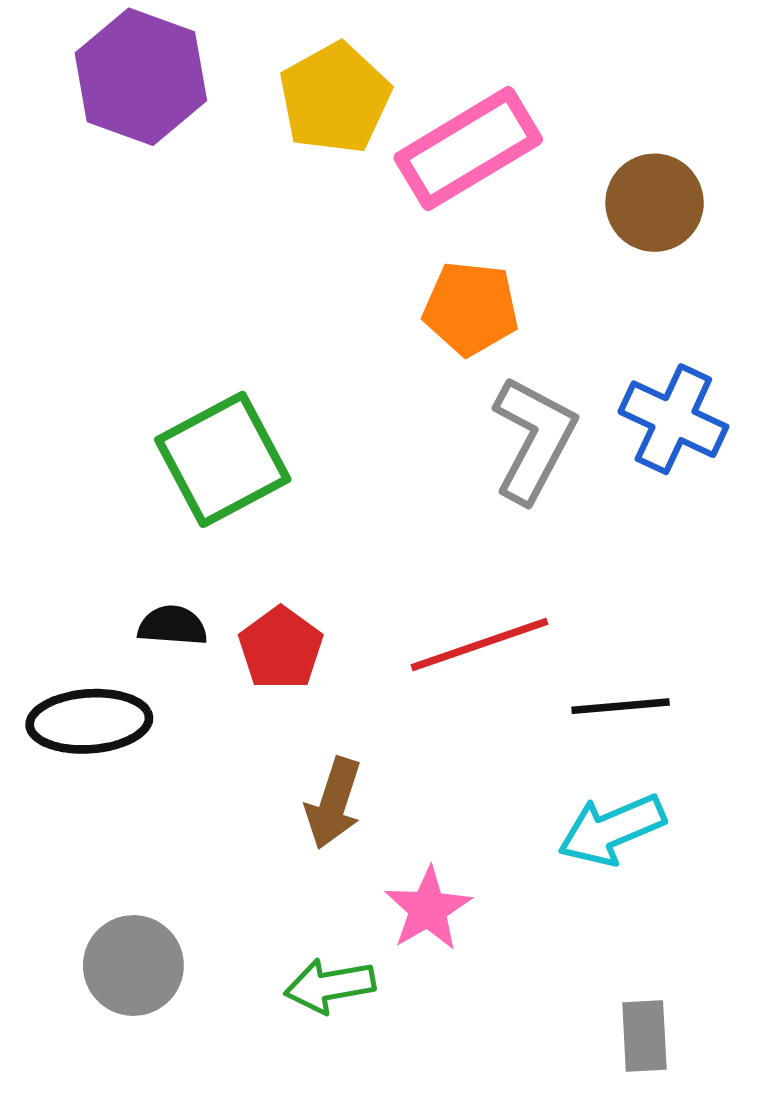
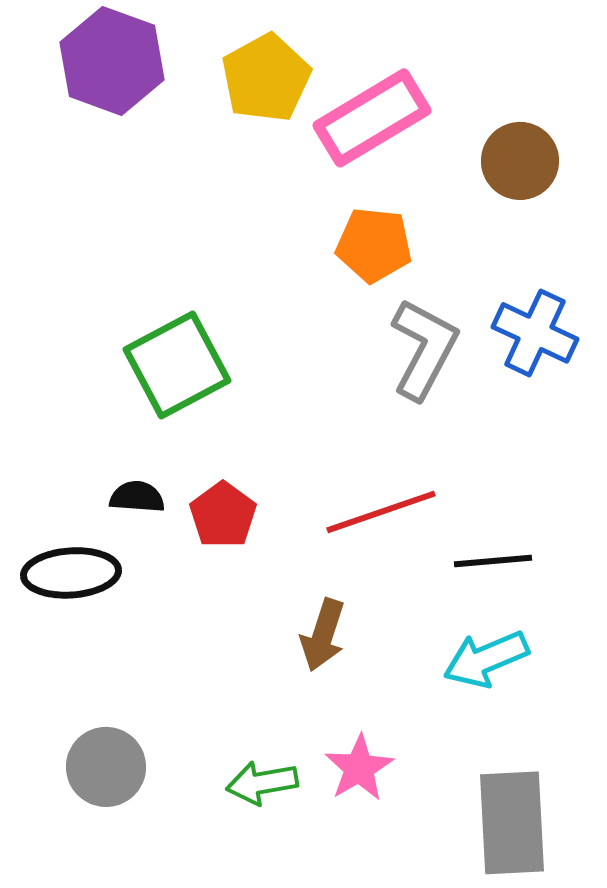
brown arrow: (334, 803) -> (323, 635), moved
pink star: (428, 909) -> (359, 768), moved
gray rectangle: (644, 1036) -> (512, 823), size x1.8

